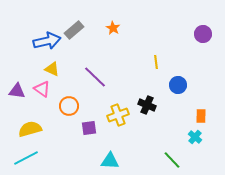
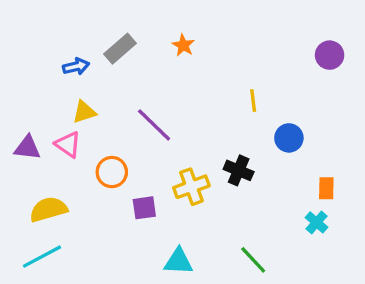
blue arrow: (47, 41) -> (76, 66), size x0.6
yellow triangle: (52, 69) -> (84, 112), turned -42
green line: (172, 160) -> (253, 260), moved

